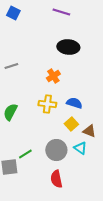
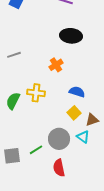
yellow cross: (47, 104) -> (36, 93), moved
brown triangle: (89, 131) -> (92, 120), turned -40
green line: (25, 154) -> (36, 150), moved

